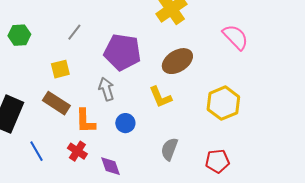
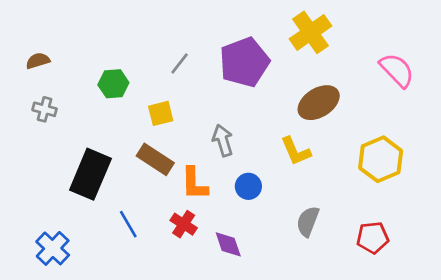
green hexagon: (19, 35) -> (113, 84), moved
purple pentagon: (122, 52) -> (244, 62), moved, turned -30

